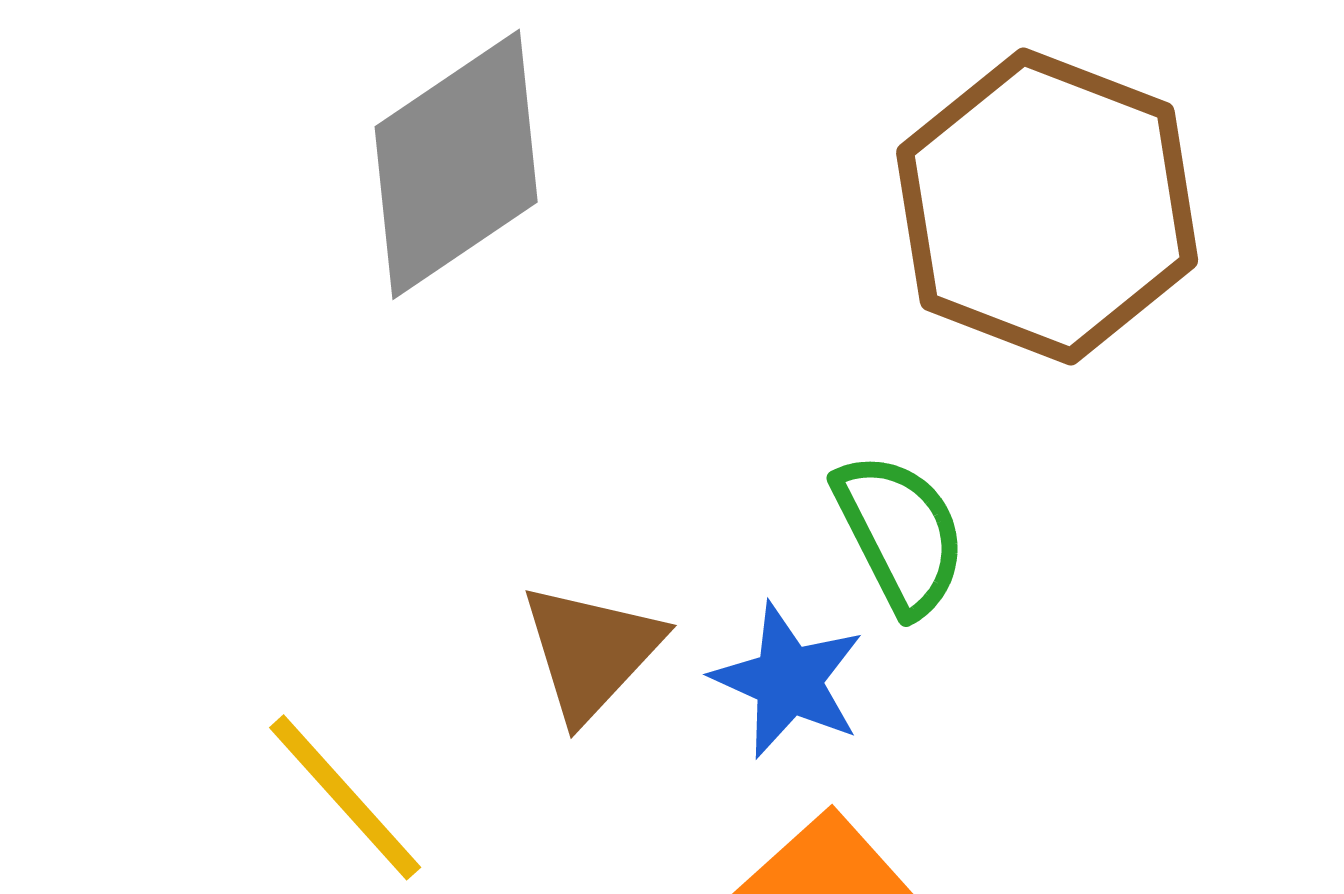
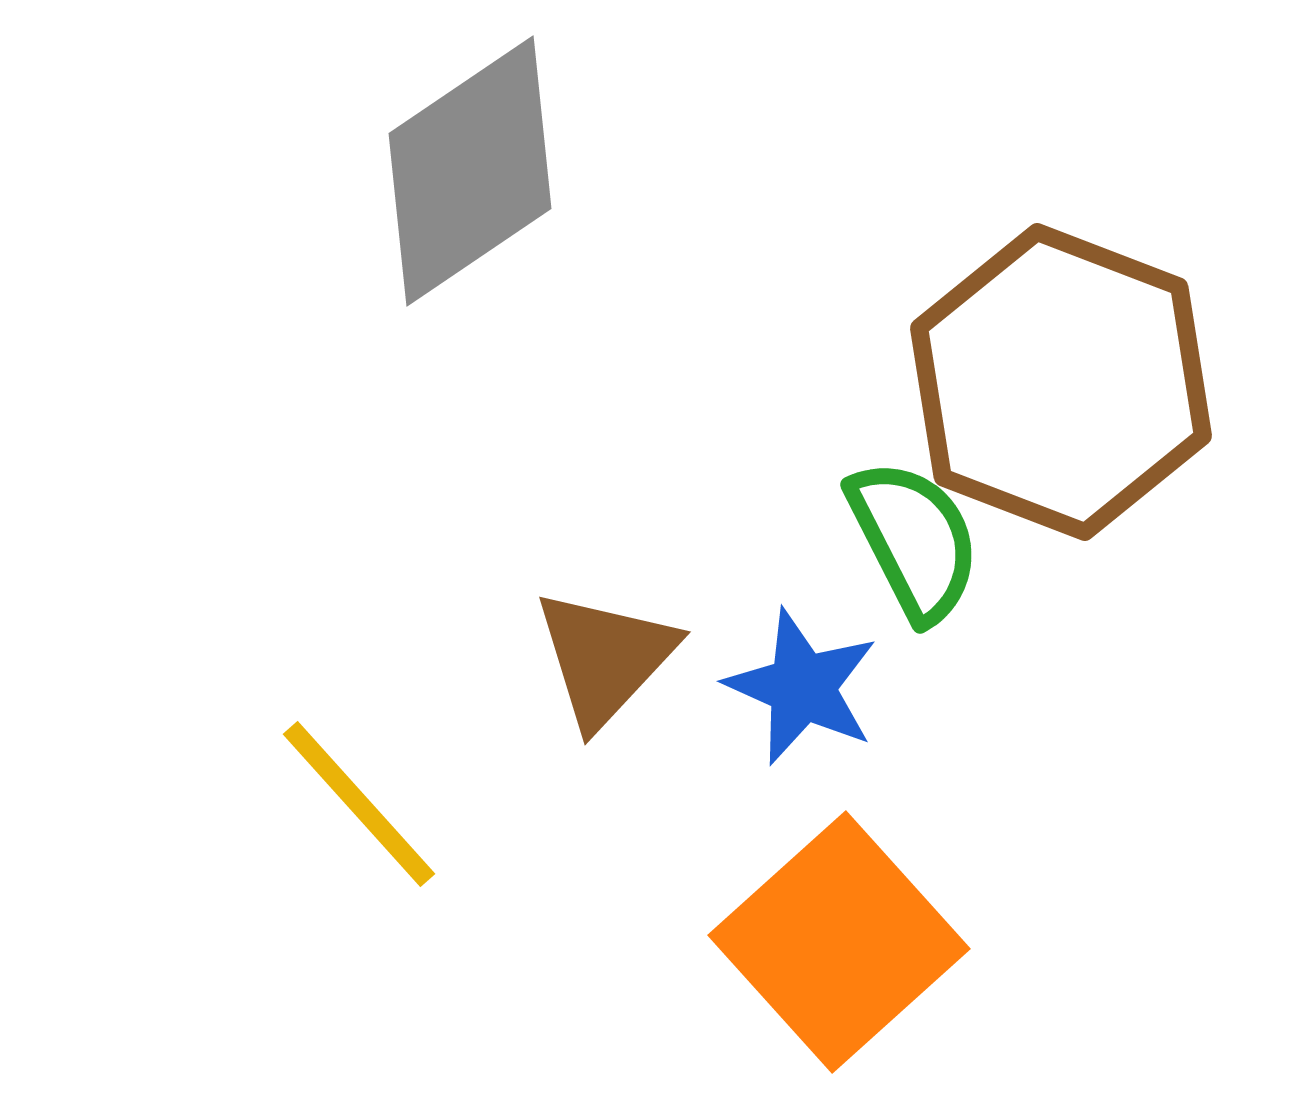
brown hexagon: (1047, 206) -> (1061, 382), moved

